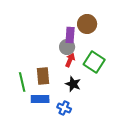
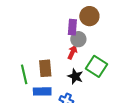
gray circle: (67, 47) -> (78, 39), moved
green square: (94, 62) -> (96, 66), moved

